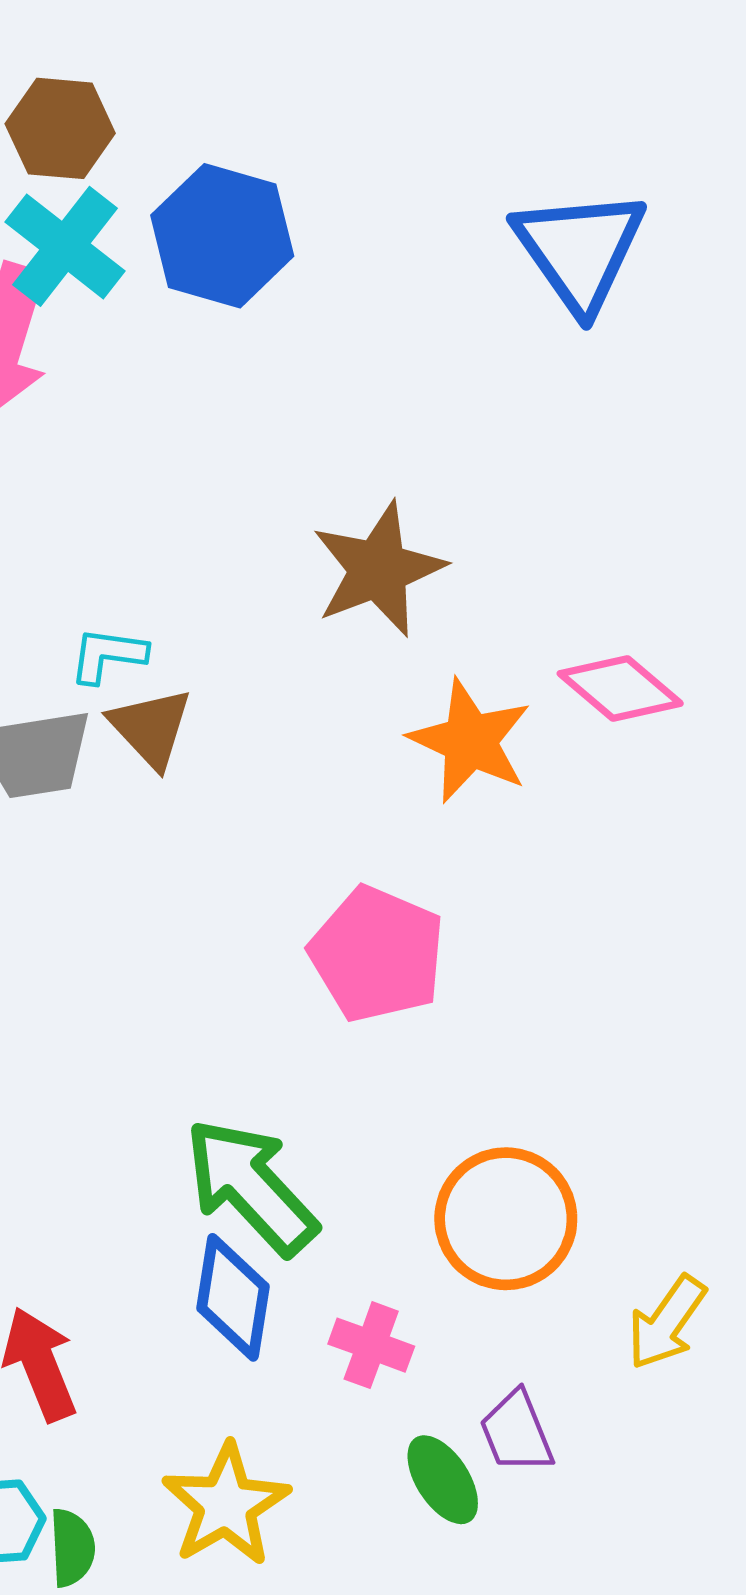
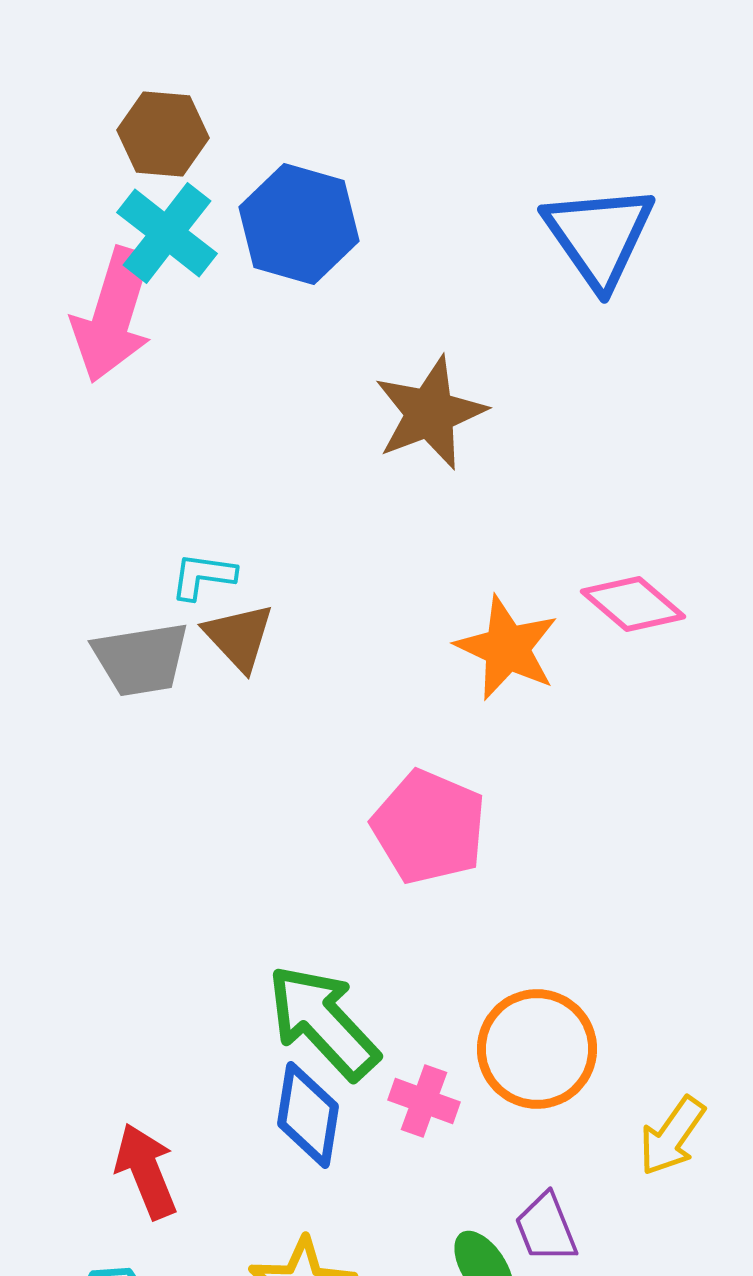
brown star: (378, 569) -> (430, 413), moved
pink cross: (371, 1345) -> (424, 1101), moved

